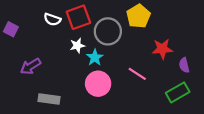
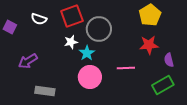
yellow pentagon: (138, 16) -> (150, 15), moved
white semicircle: (52, 19) -> (39, 19), moved
pink line: (137, 74) -> (126, 68), turned -36

